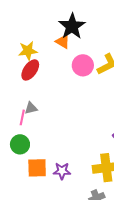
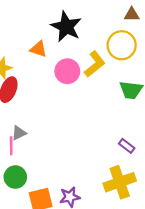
black star: (72, 26) -> (66, 27), moved

